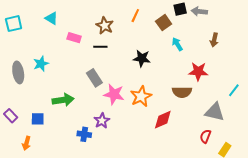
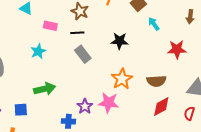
cyan star: (41, 64) -> (38, 51), moved
gray rectangle: (94, 78) -> (83, 54), moved
brown semicircle: (182, 92) -> (156, 81), moved
pink star: (114, 94) -> (109, 103), moved
red diamond: (163, 120) -> (161, 107), moved

